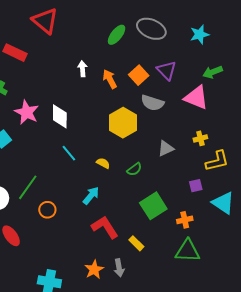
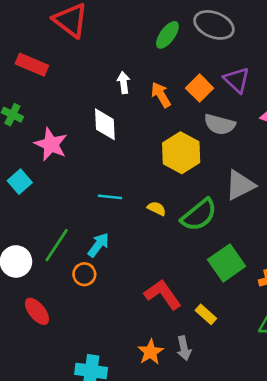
white diamond: (60, 116) -> (105, 124), moved
gray triangle: (166, 148) -> (240, 185), size x1.4
cyan line: (69, 153) -> (110, 197), turned -42
green semicircle: (134, 169) -> (199, 215), size x1.8
cyan arrow: (91, 196) -> (98, 245), moved

